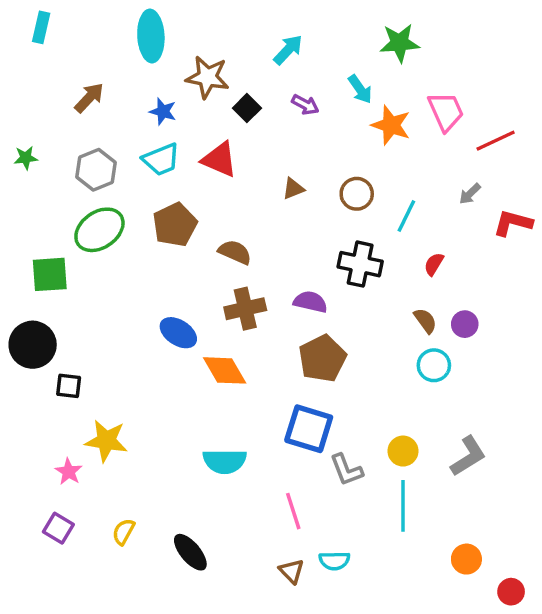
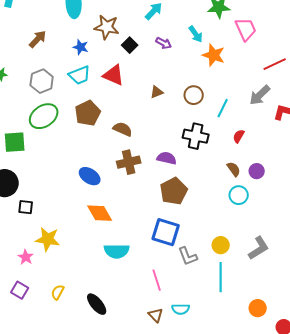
pink trapezoid: (446, 111) -> (246, 29), moved
gray arrow: (470, 194) -> (260, 95), size x1.6
orange diamond: (225, 370) -> (100, 213), moved

